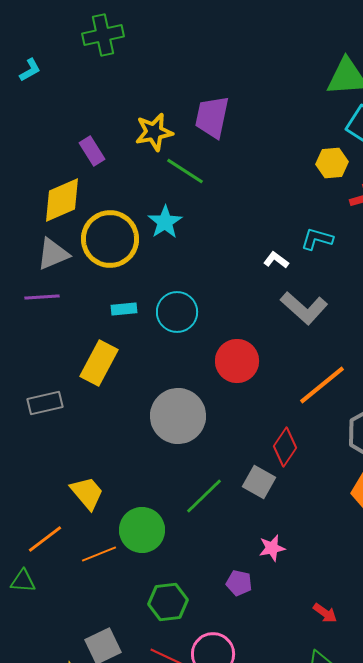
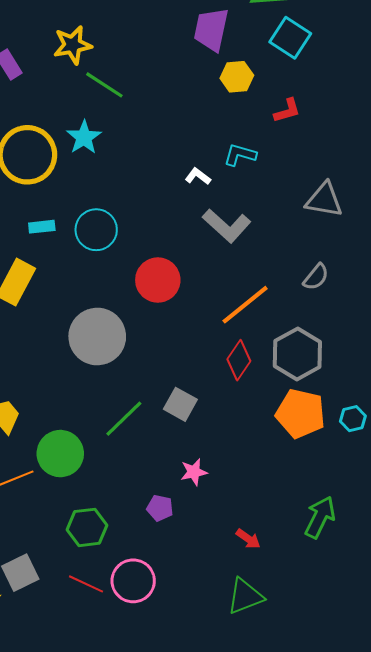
purple trapezoid: (212, 117) -> (211, 30), moved
yellow hexagon: (332, 163) -> (237, 77), moved
red diamond: (285, 447) -> (239, 360), moved

